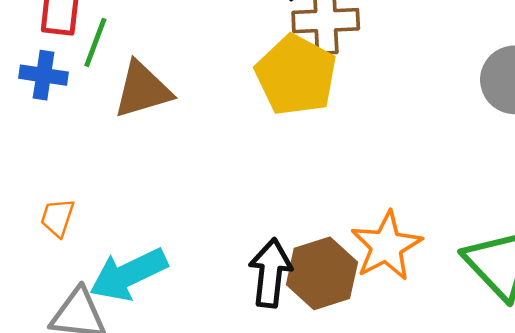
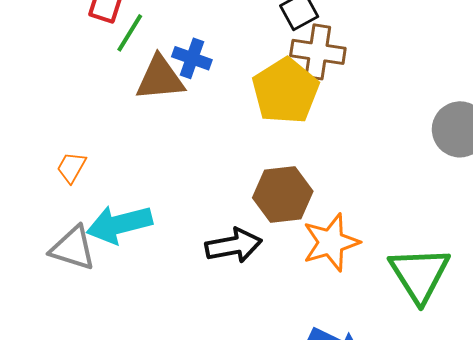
blue cross: (44, 75) -> (192, 58), moved
black arrow: (270, 273) -> (234, 245), turned 62
brown hexagon: (322, 273) -> (283, 195), moved

